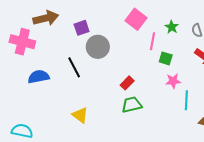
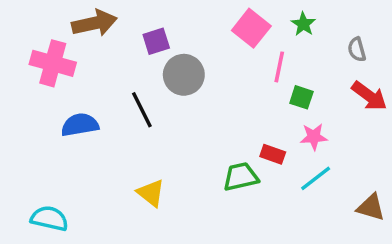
green star: (172, 27) -> (303, 24), moved
red rectangle: (127, 83) -> (273, 154), moved, turned 64
cyan line: (186, 100) -> (316, 178), moved, turned 48

